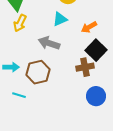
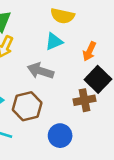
orange arrow: (89, 27) -> (89, 51), turned -35
blue circle: (96, 96) -> (60, 136), moved

